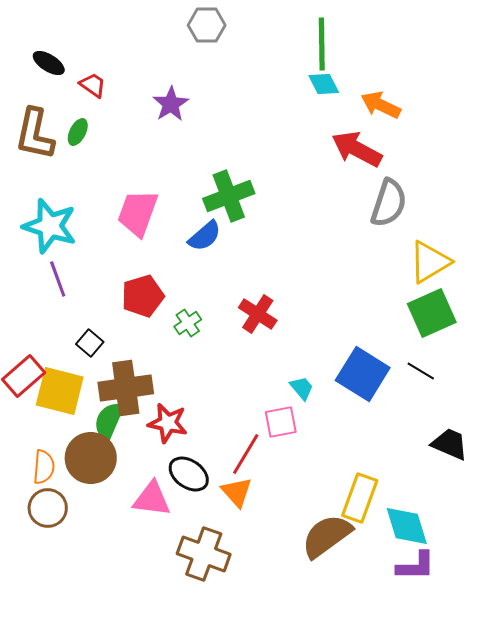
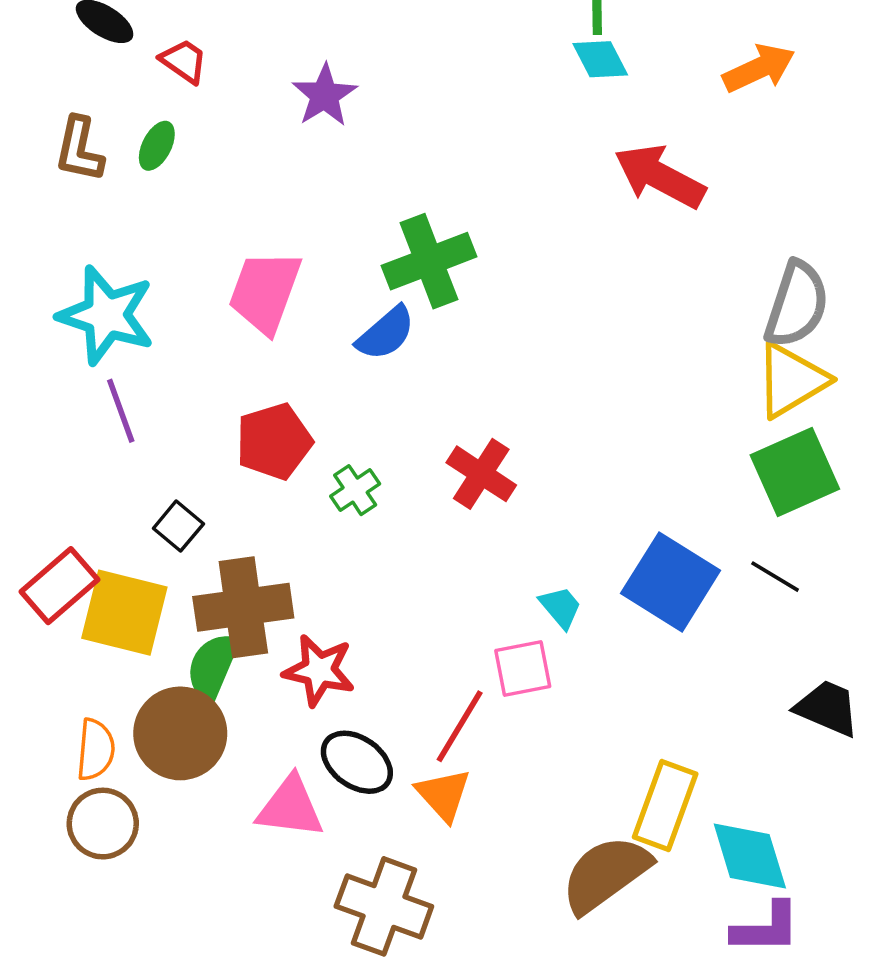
orange arrow: (381, 105) -> (759, 68), moved, turned 129
brown L-shape: (35, 134) -> (79, 149), size x0.7
gray semicircle: (389, 203) -> (797, 304), moved

